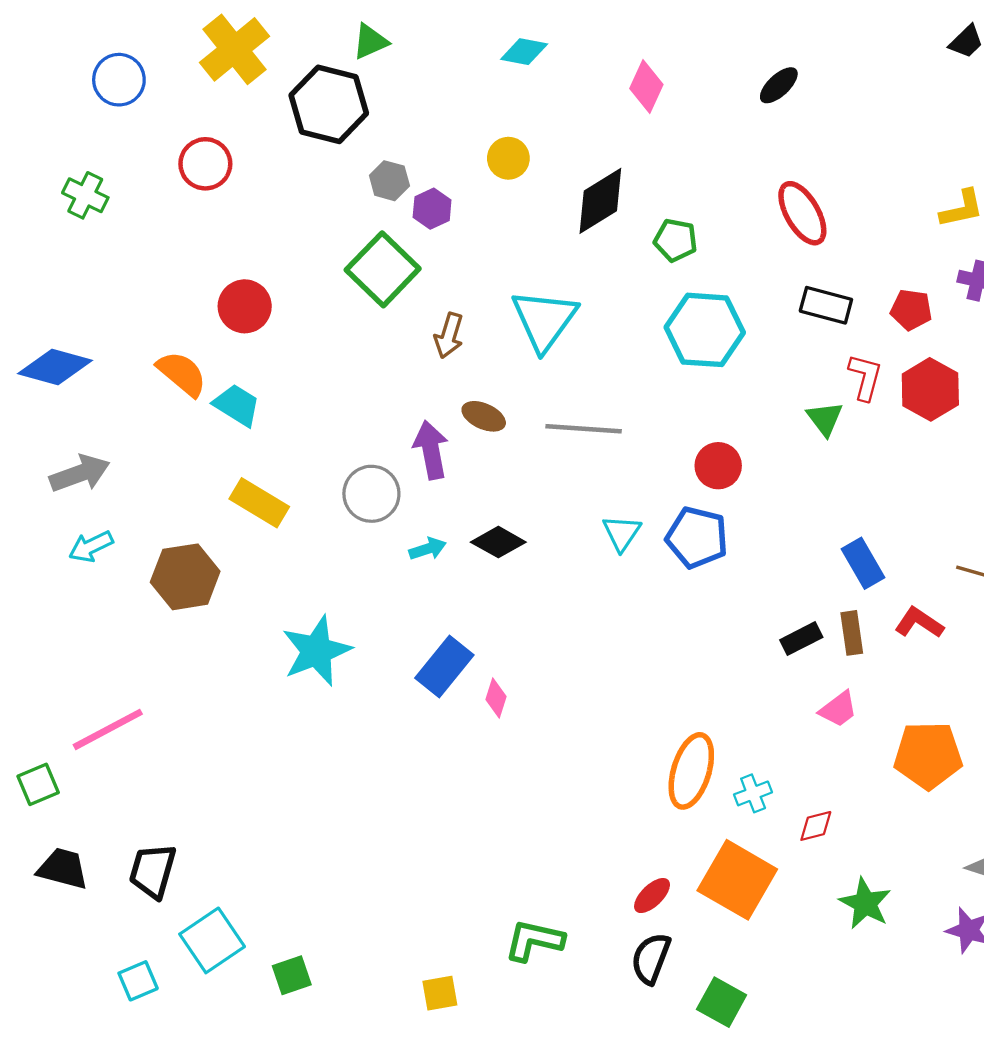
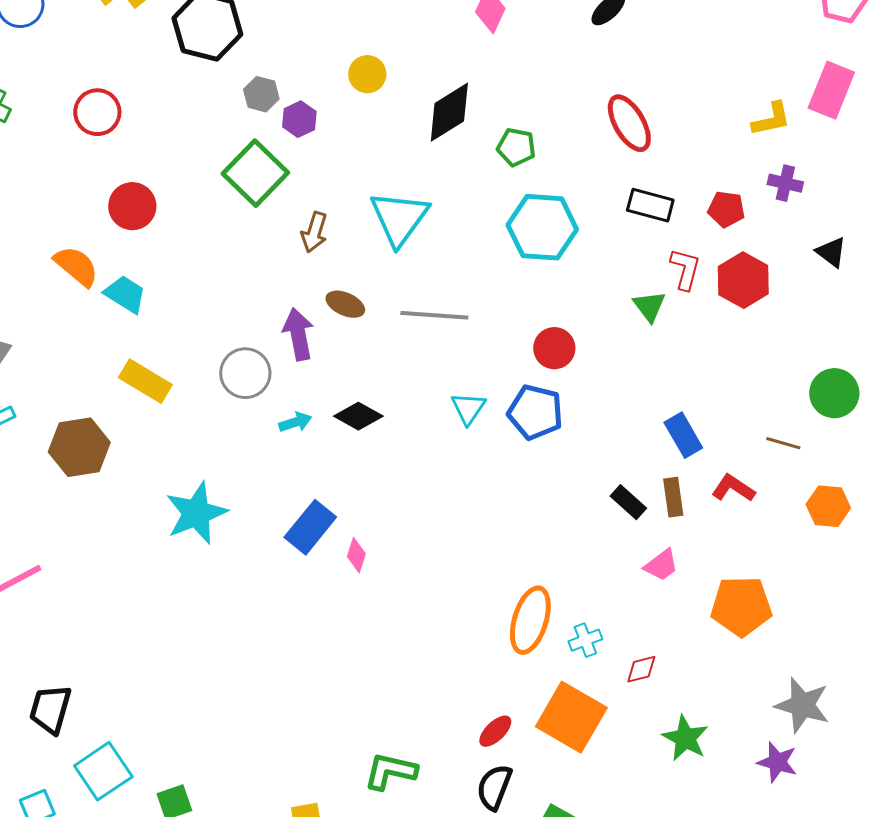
red circle: (205, 164) -> (97, 112), moved
black rectangle: (801, 639) -> (628, 502), turned 69

